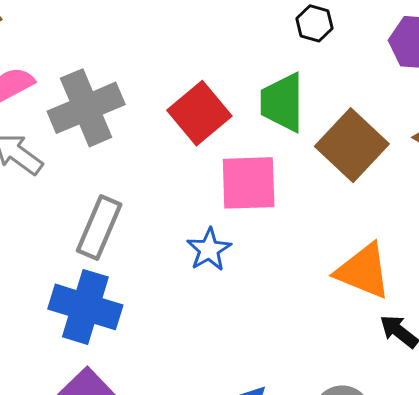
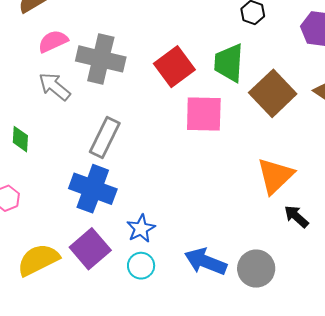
gray cross: (86, 108) -> (101, 59), turned 33
blue star: (209, 250) -> (141, 229), moved
orange triangle: (363, 271) -> (275, 176), turned 51

